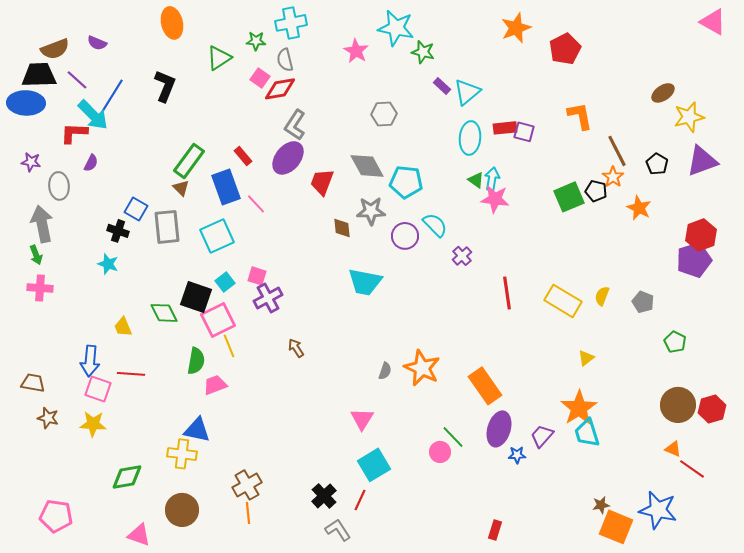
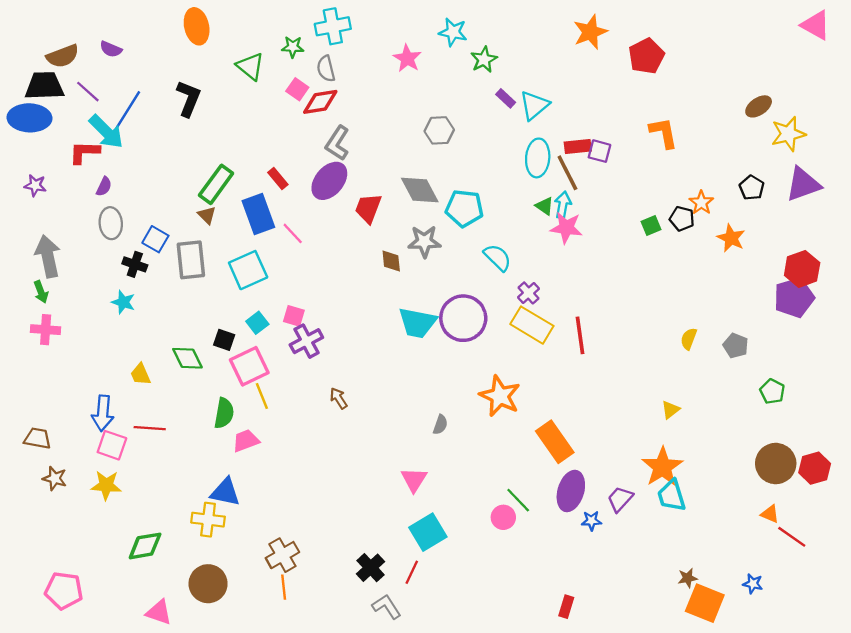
cyan star: (396, 28) -> (453, 32), size x0.7
green star: (423, 52) -> (484, 60), turned 30
green triangle: (219, 58) -> (250, 66), turned -48
brown line: (617, 151) -> (567, 173), moved
gray ellipse: (59, 186) -> (111, 223), moved
green square: (569, 197) -> (651, 225), size x0.6
purple circle: (405, 236) -> (463, 318), moved, size x1.5
black square: (196, 297) -> (224, 340), size x0.6
yellow rectangle: (563, 301) -> (532, 325), moved
orange star: (422, 368) -> (500, 396), moved
blue star: (658, 510) -> (753, 584), size x0.5

